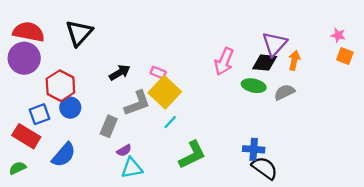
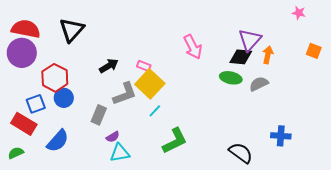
pink star: (338, 35) -> (299, 13), moved
pink arrow: (224, 61) -> (193, 47), moved, turned -50
blue cross: (254, 149) -> (281, 136), moved

